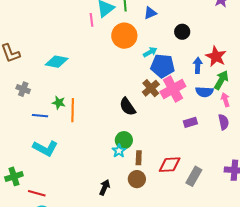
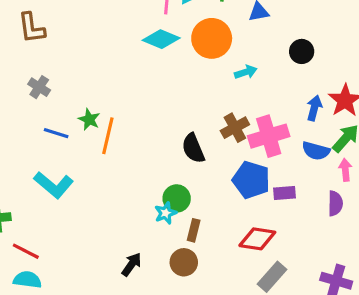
cyan diamond: (57, 62) -> (161, 39), moved
blue pentagon: (163, 66) -> (251, 180), moved
red diamond: (170, 165) -> (257, 239), moved

